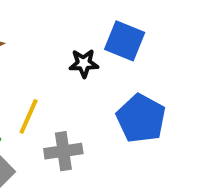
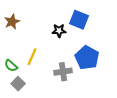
gray cross: (63, 151) -> (63, 72), moved

